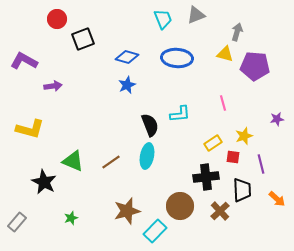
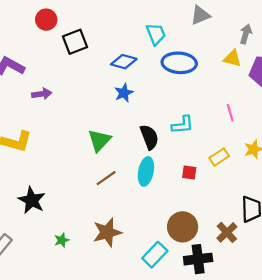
cyan trapezoid: (163, 19) -> (156, 34), moved
red square: (233, 157) -> (189, 173), moved
green triangle: (73, 161) -> (99, 140), moved, turned 50
black cross: (206, 177) -> (198, 259), moved
brown star: (127, 211) -> (107, 232), moved

